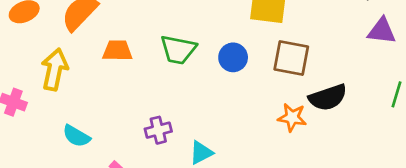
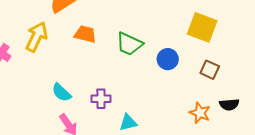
brown square: (291, 58) -> (210, 70), size x0.7
black semicircle: (328, 97) -> (229, 105), size x0.7
cyan semicircle: (76, 136) -> (61, 93), moved

